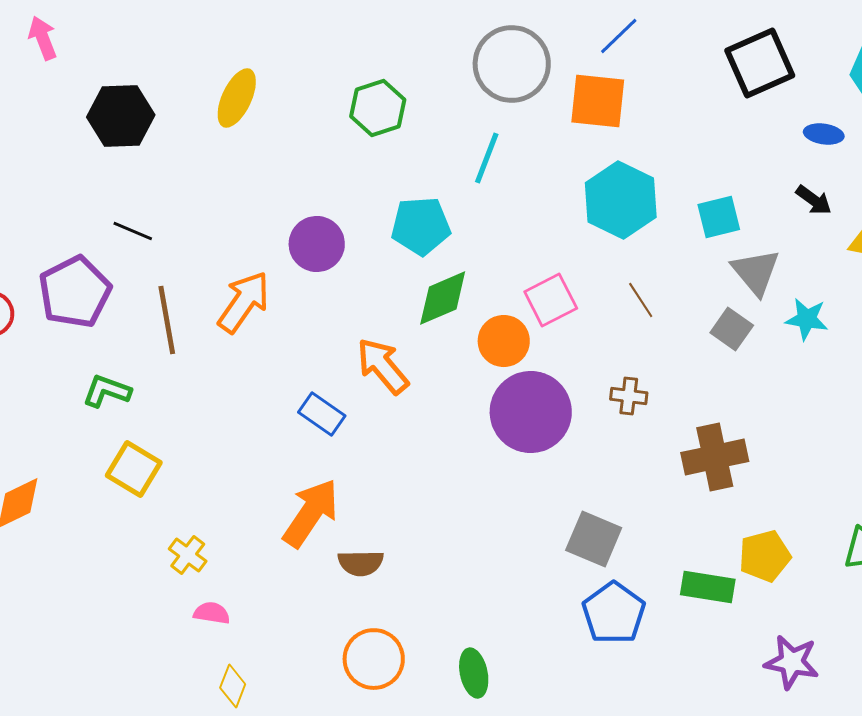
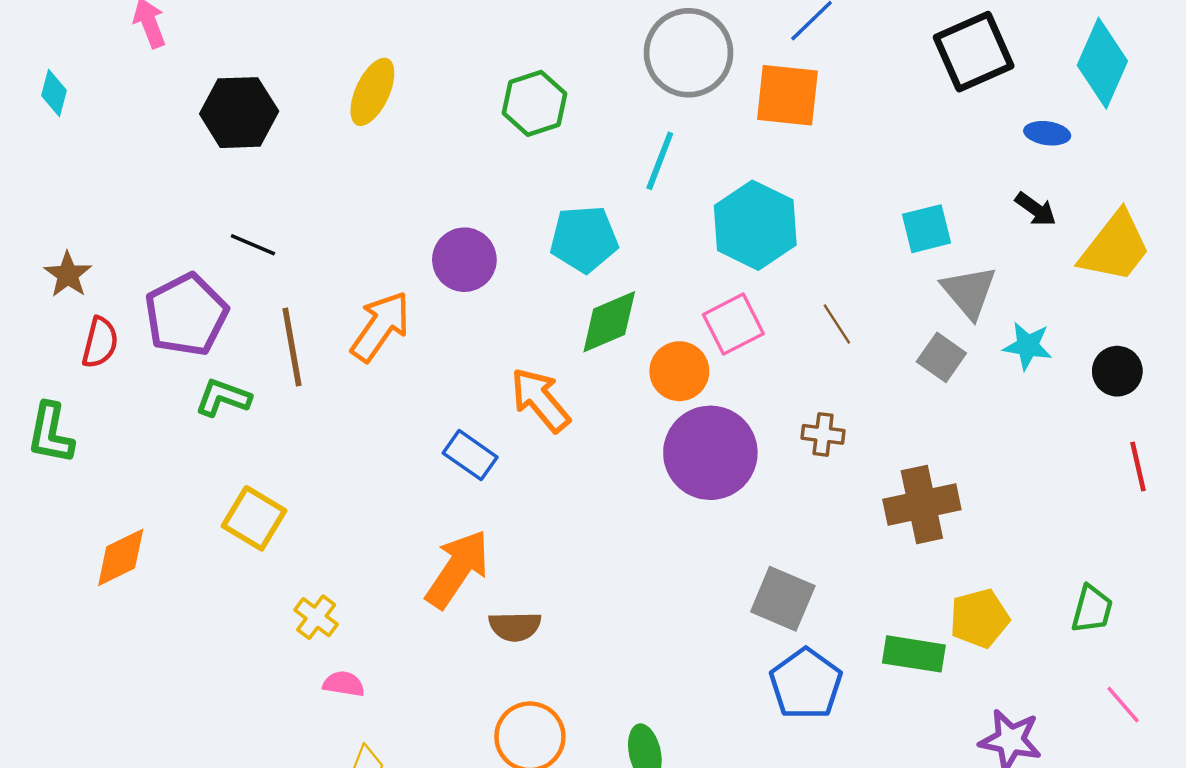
cyan hexagon: (621, 200) -> (755, 225), moved
green L-shape: (107, 391) -> (223, 398), moved

